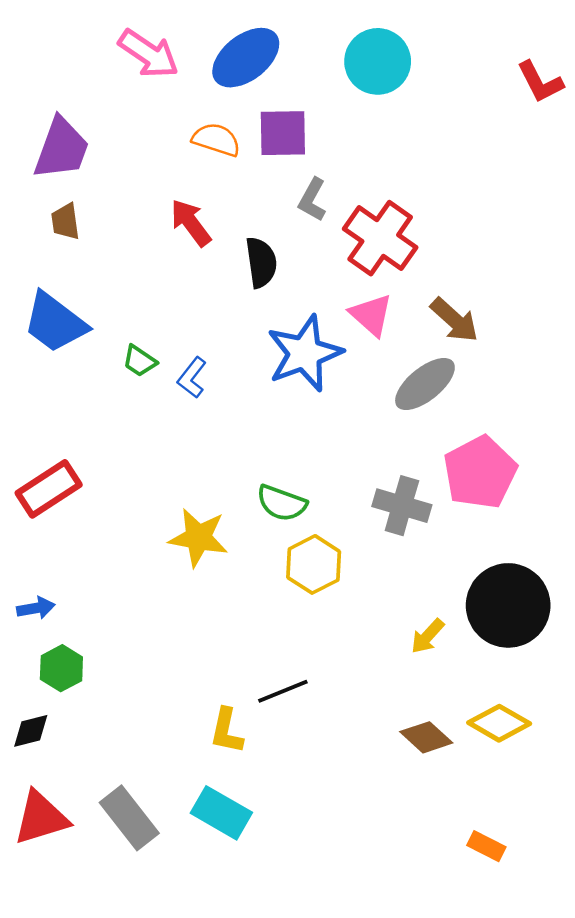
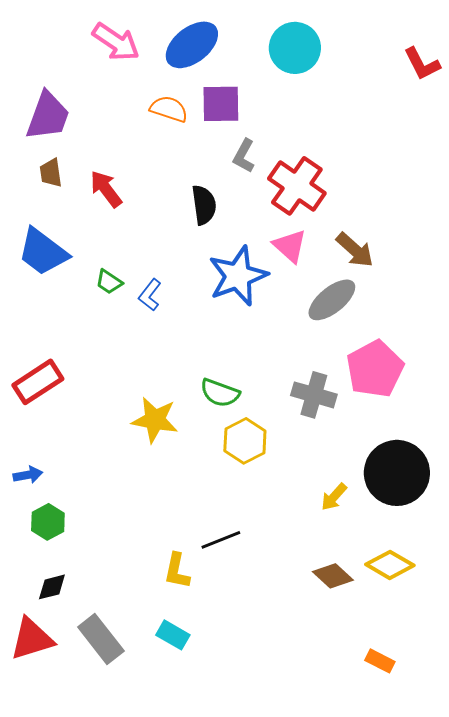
red arrow: (191, 223) -> (106, 189), moved
black diamond: (31, 731) -> (52, 587), moved
cyan rectangle: (221, 813) -> (173, 635), size x0.7

